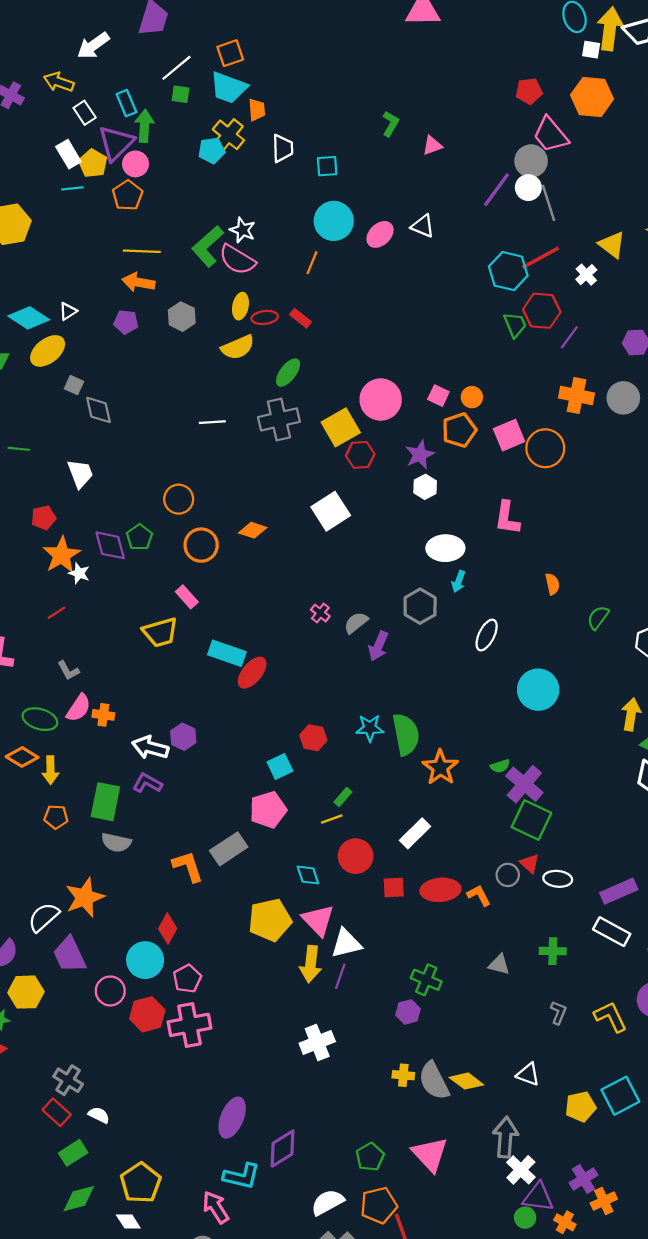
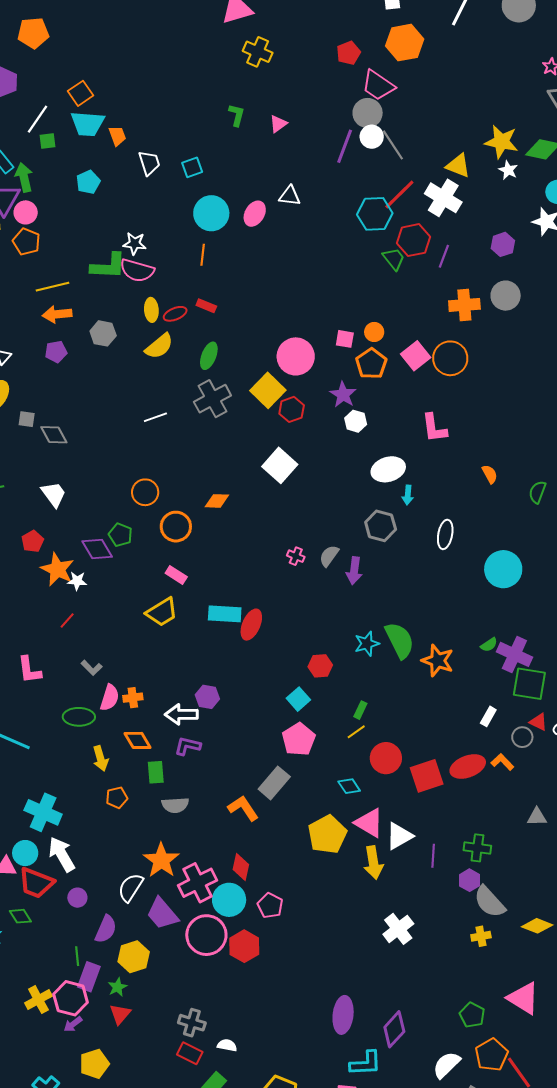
yellow cross: (228, 135) -> (258, 52), moved
green L-shape: (208, 246) -> (108, 266), turned -120
white cross: (586, 275) -> (443, 198), size x1.8
orange diamond: (22, 757) -> (137, 740), moved, turned 44
green rectangle: (105, 802) -> (156, 772), size x0.7
white rectangle: (415, 833) -> (488, 716), moved, size x0.7
red square: (394, 887) -> (427, 776), size x1.6
purple line: (340, 976) -> (433, 856), moved
pink circle: (110, 991) -> (206, 935), size x1.5
pink cross: (189, 1025) -> (198, 883), moved
gray semicircle: (434, 1081) -> (490, 902), moved

